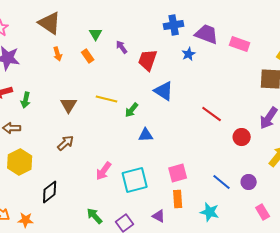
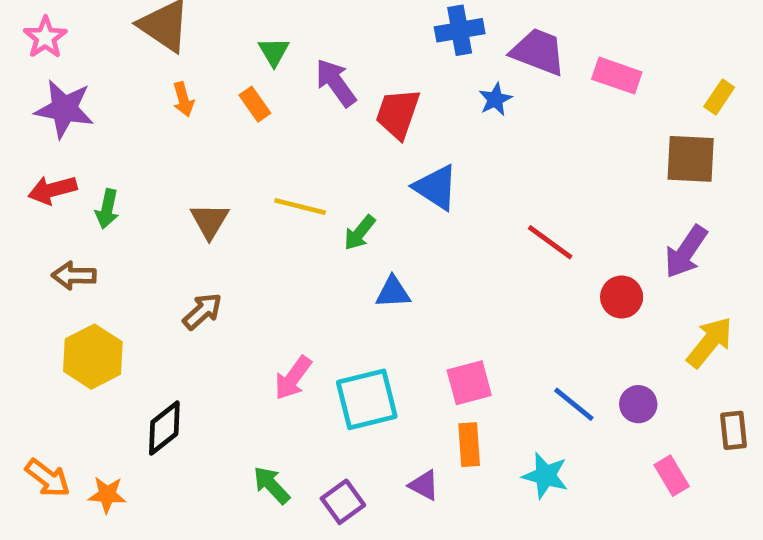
purple arrow: (122, 47) -> (336, 83), size x1.5

